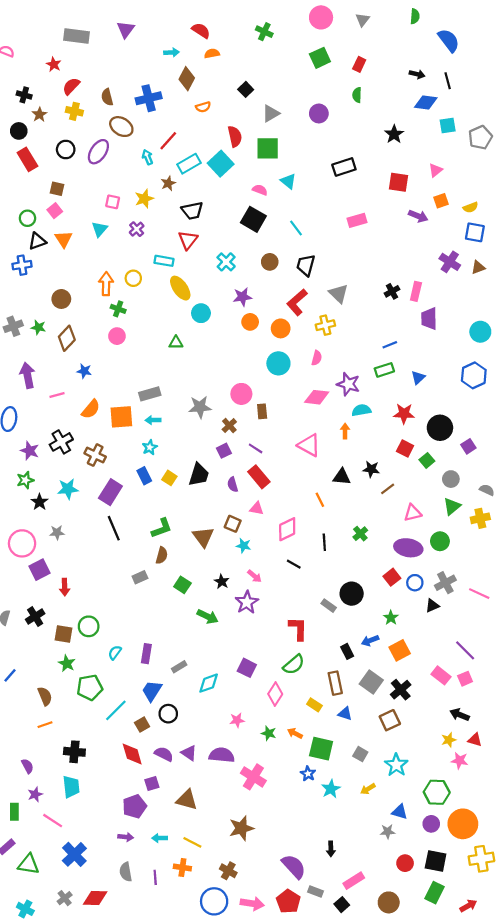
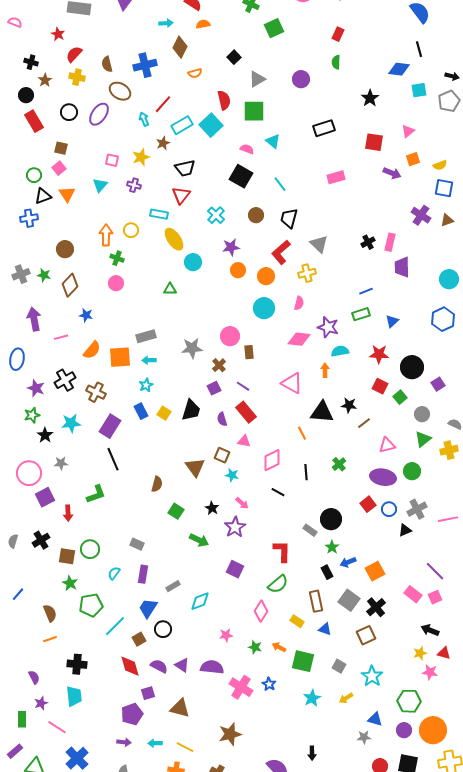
green square: (320, 58) -> (274, 28), moved
black arrow: (417, 74) -> (452, 76), moved
purple cross: (137, 229) -> (134, 185), turned -32
black triangle: (342, 477) -> (322, 412), size x1.4
green L-shape: (162, 528) -> (96, 494), moved
gray rectangle: (140, 577) -> (137, 544), moved, turned 48
pink line: (479, 594) -> (448, 519), turned -36
green star: (391, 618) -> (332, 547), moved
purple square: (247, 668) -> (235, 569), moved
blue star: (308, 774) -> (269, 684), moved

